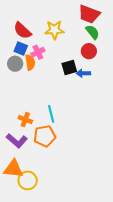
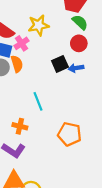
pink cross: (38, 52) -> (21, 43), moved
cyan line: (51, 114) -> (38, 101), moved
orange pentagon: (45, 136) -> (70, 134), moved, turned 30

